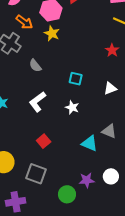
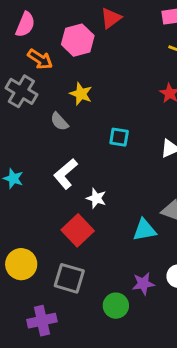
yellow star: (52, 33) -> (81, 94), moved
white star: (72, 107) -> (96, 198), moved
red square: (44, 141) -> (78, 230), size x1.5
cyan triangle: (90, 143) -> (144, 230), turned -30

